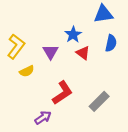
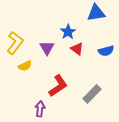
blue semicircle: (111, 43) -> (106, 51), moved, turned 63
purple arrow: (43, 118) -> (40, 109), turned -49

